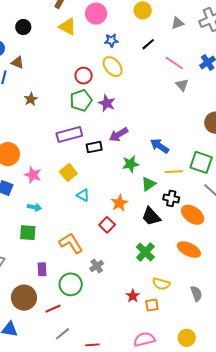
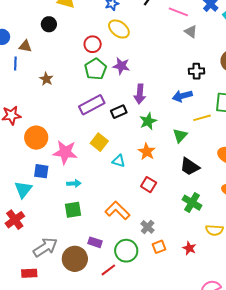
black circle: (23, 27) -> (49, 24), moved
purple arrow: (119, 135) -> (140, 94), turned -42
blue arrow: (160, 146) -> (182, 96), turned -36
green star: (131, 164) -> (148, 121), moved
pink star: (33, 175) -> (65, 152), size x1.4
black cross: (171, 198) -> (196, 71), moved
orange star: (119, 203) -> (147, 152), moved
purple rectangle: (42, 269) -> (95, 242), turned -56
brown circle: (24, 298) -> (75, 259), moved
orange square: (152, 305) -> (159, 247), moved
red line: (53, 309) -> (108, 270), moved

